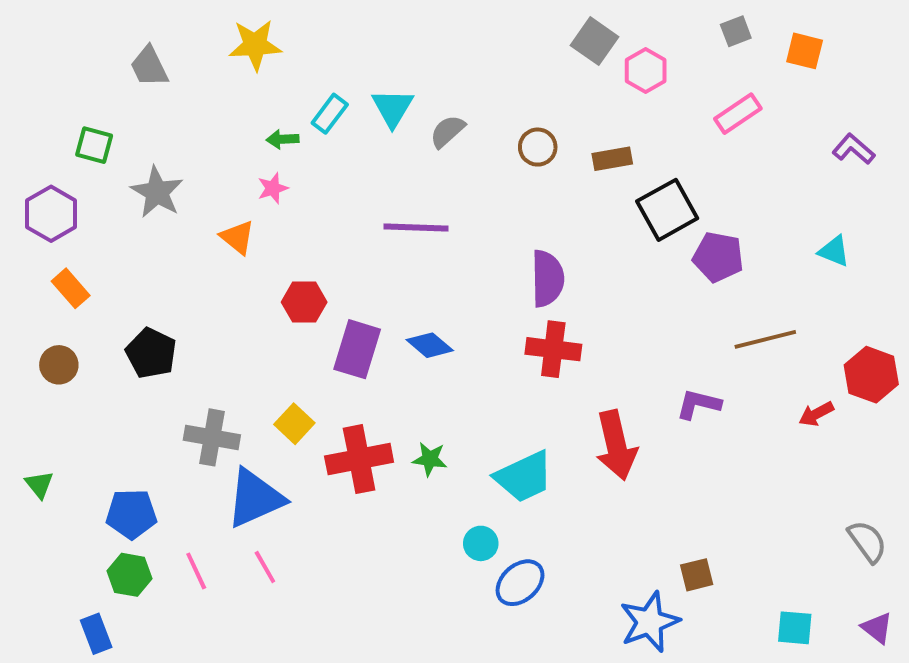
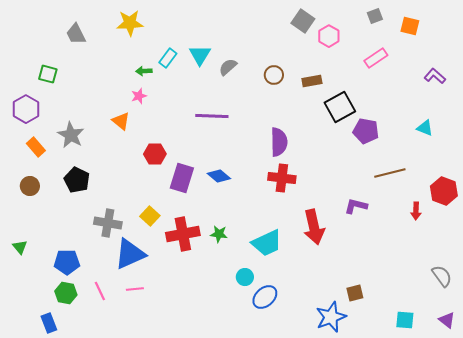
gray star: (157, 192) -> (71, 135), moved
red arrow: (816, 414) -> (416, 211), turned -60
pink line: (265, 567) -> (135, 289), turned -66

